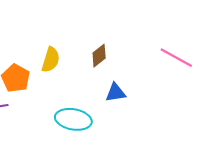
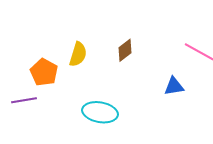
blue triangle: (116, 93) -> (174, 86), moved

